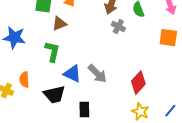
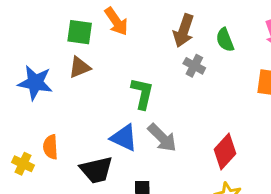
brown triangle: (59, 24) -> (80, 67), moved
green L-shape: (52, 52) -> (142, 93), moved

